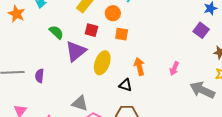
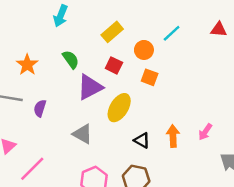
orange star: (17, 14) -> (27, 65), moved
orange arrow: (139, 66) -> (173, 136), moved
gray triangle: (80, 103) -> (83, 134), moved

